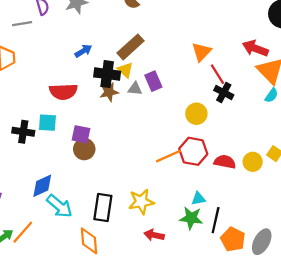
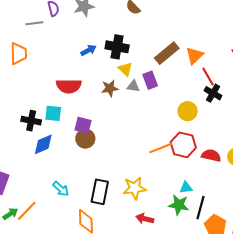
brown rectangle: (131, 47) -> (167, 53), moved
black cross: (107, 74) -> (117, 47), moved
blue diamond: (42, 186) -> (43, 144), moved
cyan arrow: (59, 206) -> (61, 189), size x0.7

